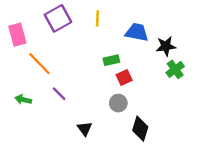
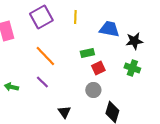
orange line: (39, 64) -> (45, 56), moved
green cross: (175, 69) -> (132, 68), moved, turned -35

